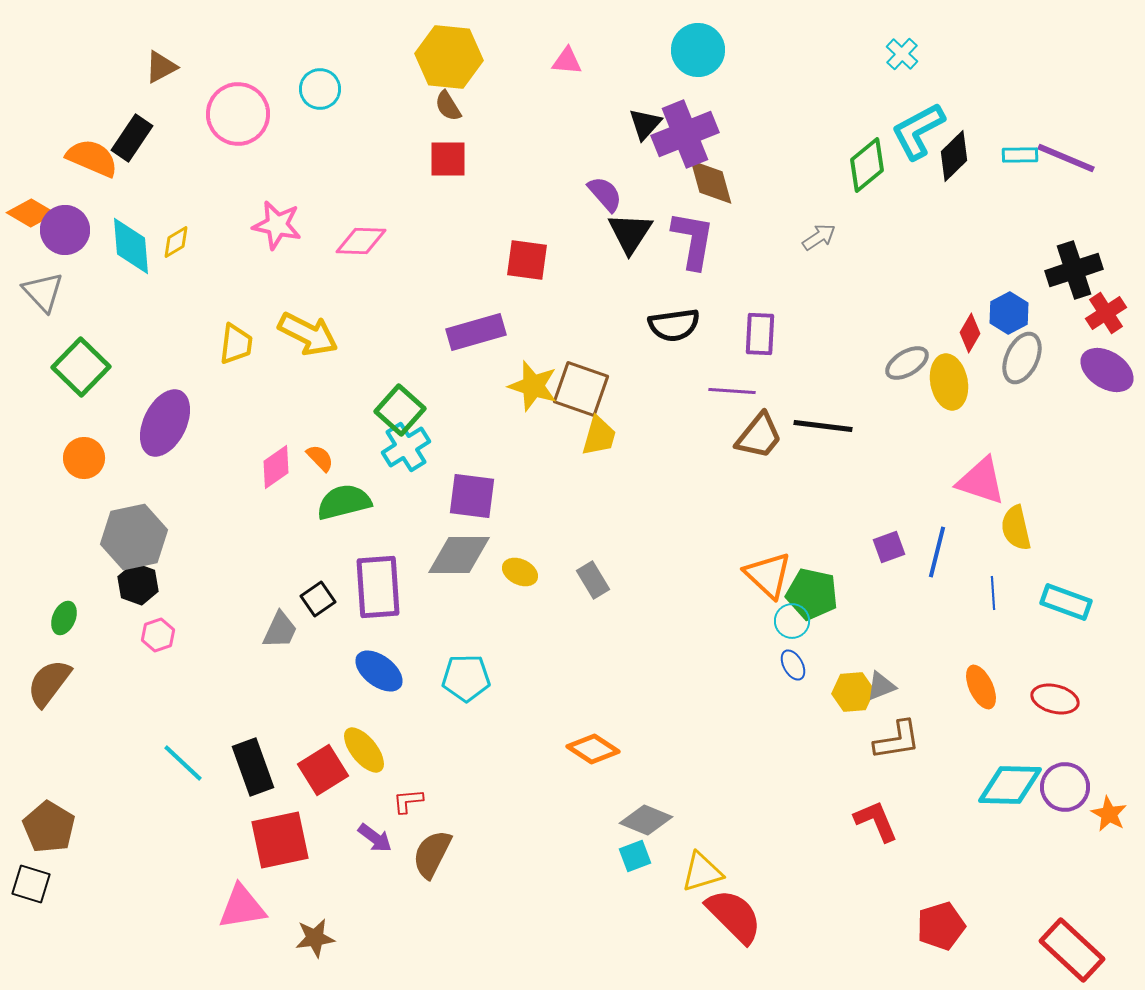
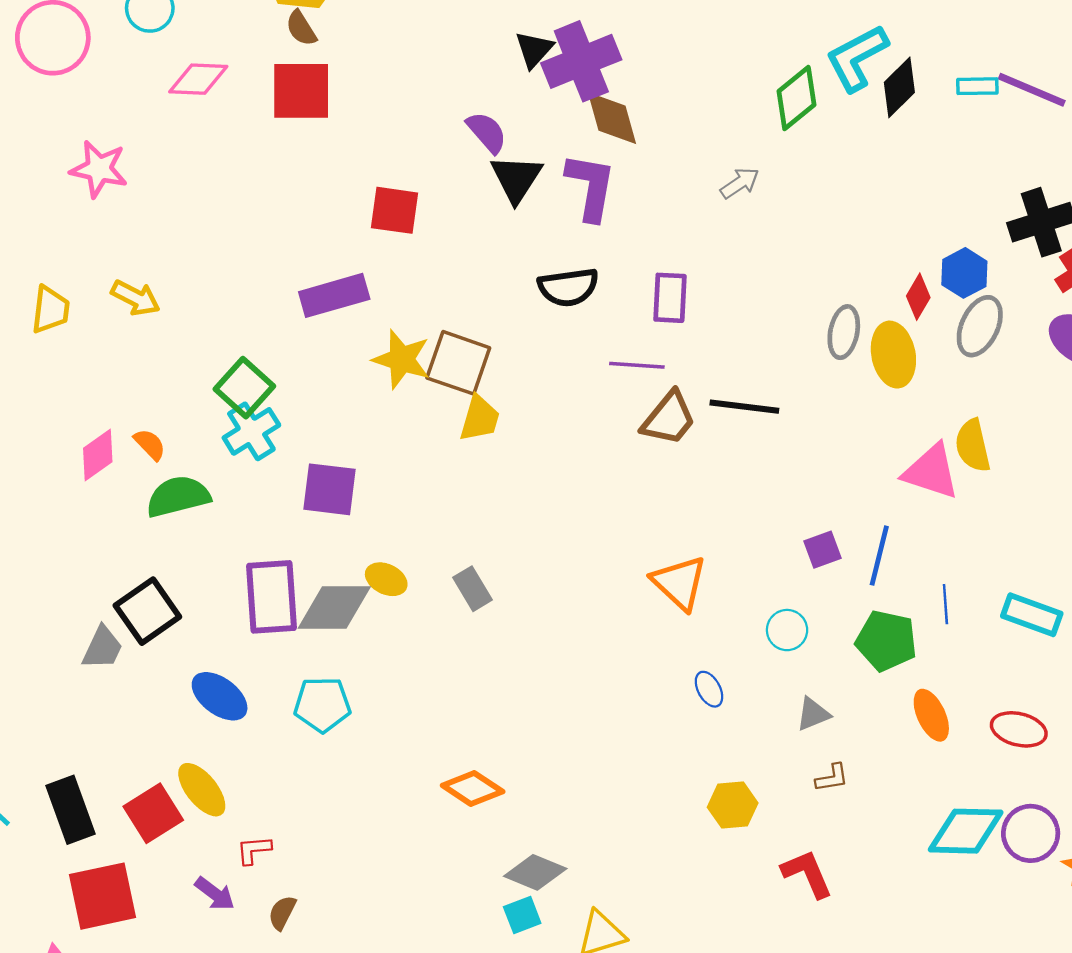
red square: (448, 159) -> (301, 91), size x1.4
pink diamond: (361, 241) -> (198, 79), moved
yellow arrow: (308, 334) -> (136, 298), size x0.7
gray ellipse: (907, 363) -> (844, 332), turned -48
yellow semicircle: (1016, 528) -> (973, 446), moved
gray diamond: (459, 555) -> (334, 608), moved
purple rectangle: (378, 587) -> (272, 597), moved
green pentagon: (812, 594) -> (886, 641), moved
black square: (318, 599) -> (147, 611), size x1.6
cyan circle: (792, 621) -> (787, 630), moved
yellow hexagon: (853, 692) -> (733, 805), moved
brown L-shape: (897, 740) -> (832, 778), size x0.6
brown semicircle: (432, 854) -> (282, 913), size x0.6

